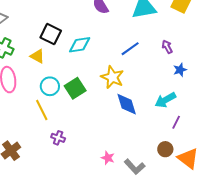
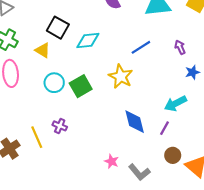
blue diamond: (127, 104) -> (135, 122), moved
yellow line: (42, 110) -> (37, 137), moved
purple line: (176, 122) -> (164, 128), moved
purple cross: (58, 138) -> (60, 126), moved

